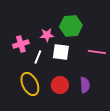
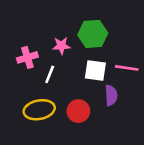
white square: (61, 52) -> (95, 71), moved
yellow ellipse: (30, 84) -> (39, 110), turned -75
purple semicircle: (85, 85) -> (111, 95), moved

